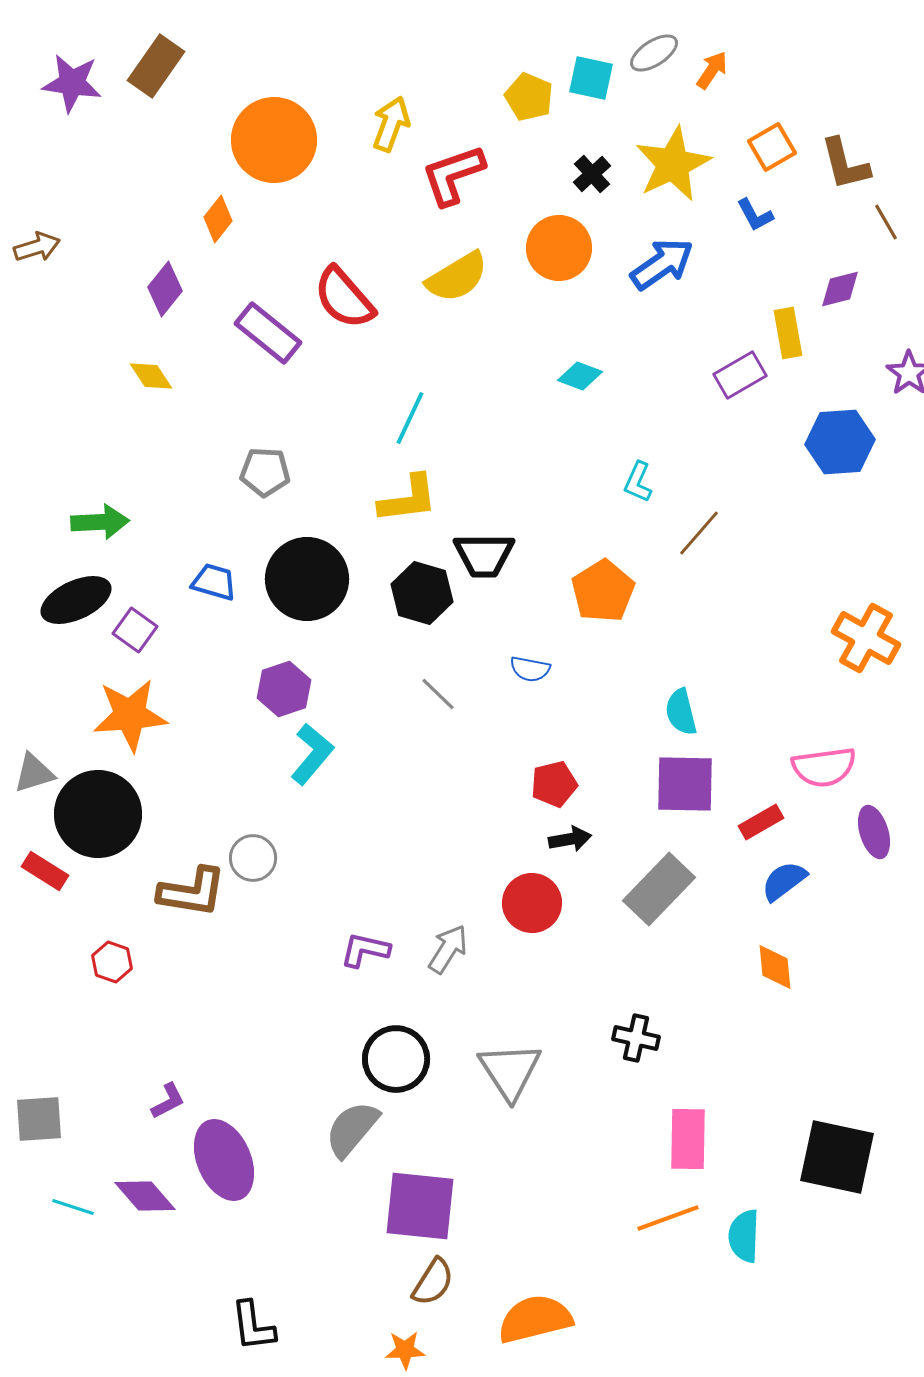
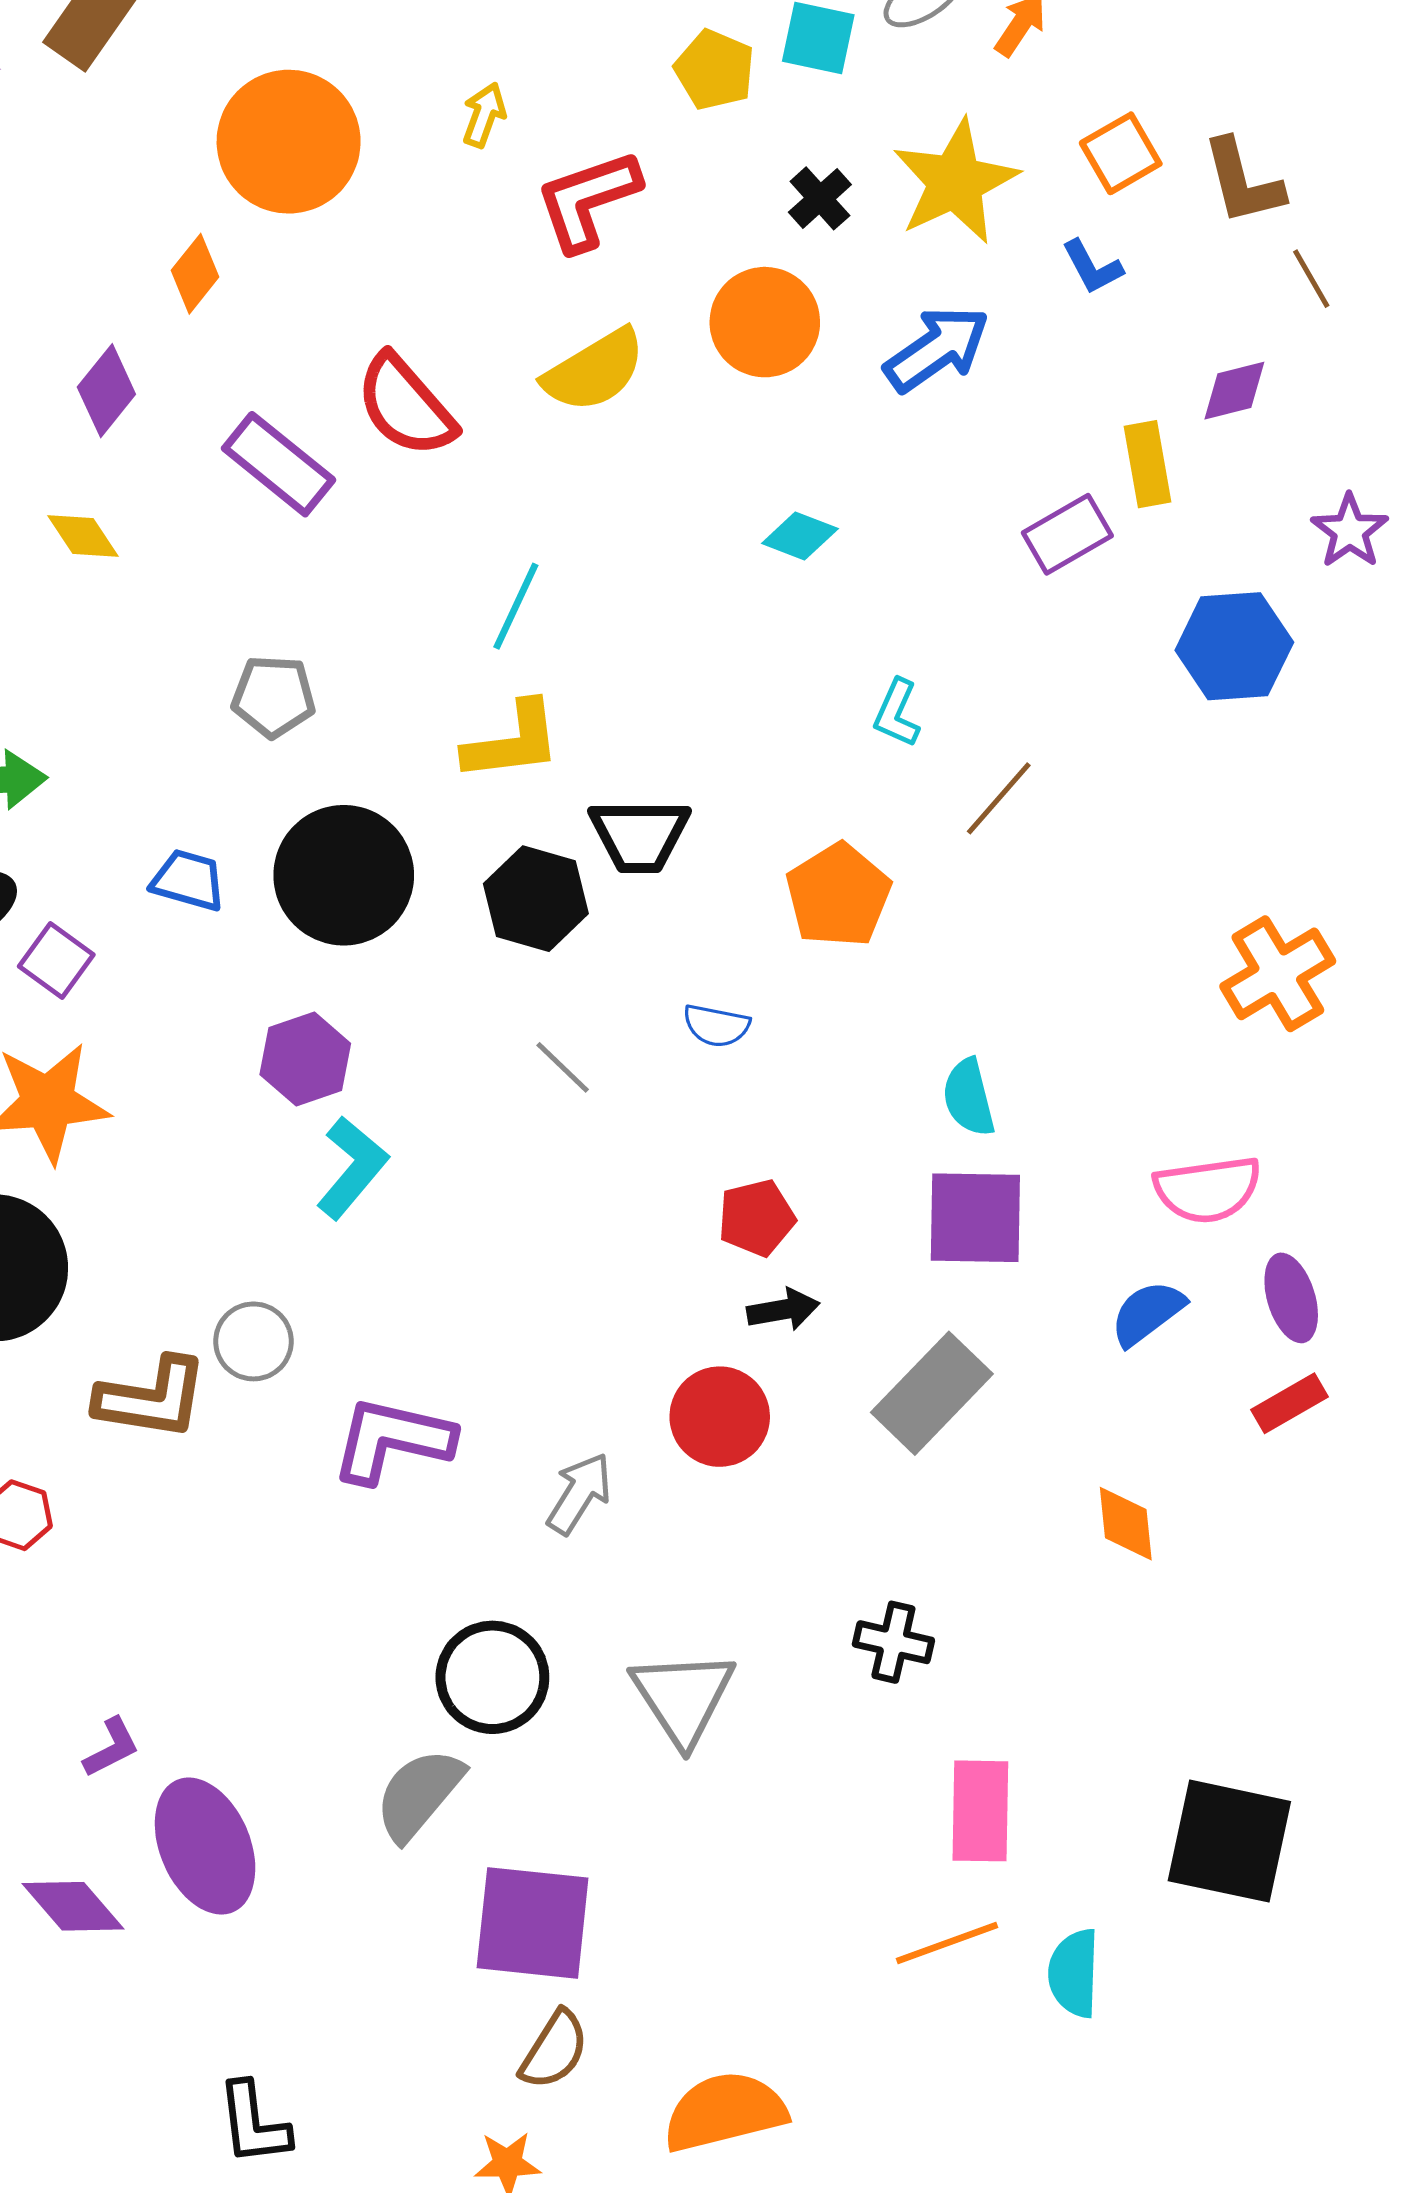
yellow arrow: (391, 124) -> (484, 115), size x0.7
orange cross: (866, 638) -> (1278, 974), turned 30
red rectangle: (761, 822) -> (1290, 1403), moved
blue semicircle: (784, 881) -> (1147, 1313), moved
purple L-shape: (365, 950) -> (392, 1440), moved, size x1.5

